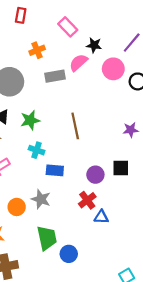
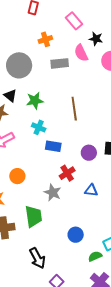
pink semicircle: (78, 63) -> (81, 53), turned -78
gray star: (41, 199) -> (53, 193), moved
red cross: (87, 200) -> (67, 173), moved
green trapezoid: (47, 238) -> (34, 216), moved
blue circle: (69, 254) -> (76, 235), moved

